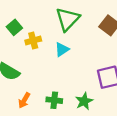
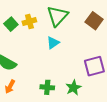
yellow cross: (33, 41) -> (29, 22), moved
orange arrow: (24, 100) -> (10, 87), moved

